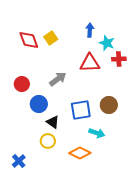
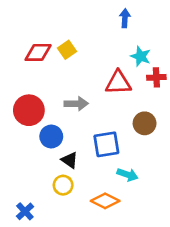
blue arrow: (90, 30) -> (125, 18), moved
red diamond: (29, 40) -> (38, 52), turned -70
gray arrow: (58, 79) -> (76, 104), turned 36
red circle: (22, 84) -> (29, 110), size x1.5
brown circle: (109, 105) -> (145, 123), moved

